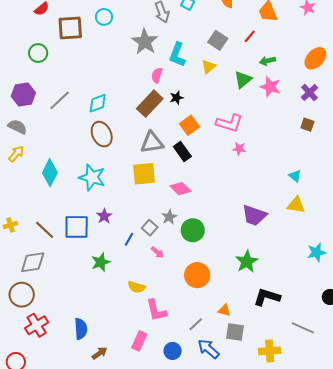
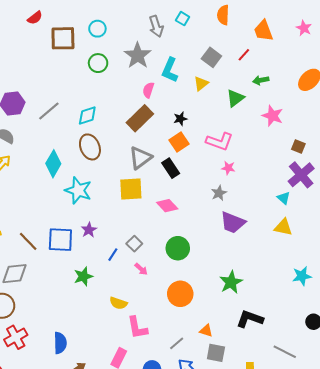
green circle: (38, 53) -> (98, 63), moved
pink star: (270, 87) -> (272, 116), moved
purple cross: (309, 93) -> (301, 175), moved, size x1.5
black star: (177, 98) -> (180, 119), moved
gray triangle: (152, 142) -> (140, 158), turned -30
cyan diamond: (50, 173) -> (53, 164), moved
purple trapezoid: (254, 215) -> (233, 223), moved
gray star: (169, 217) -> (219, 193), moved

